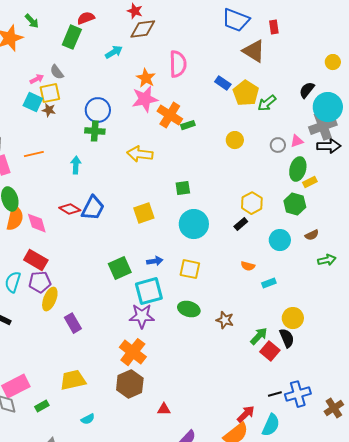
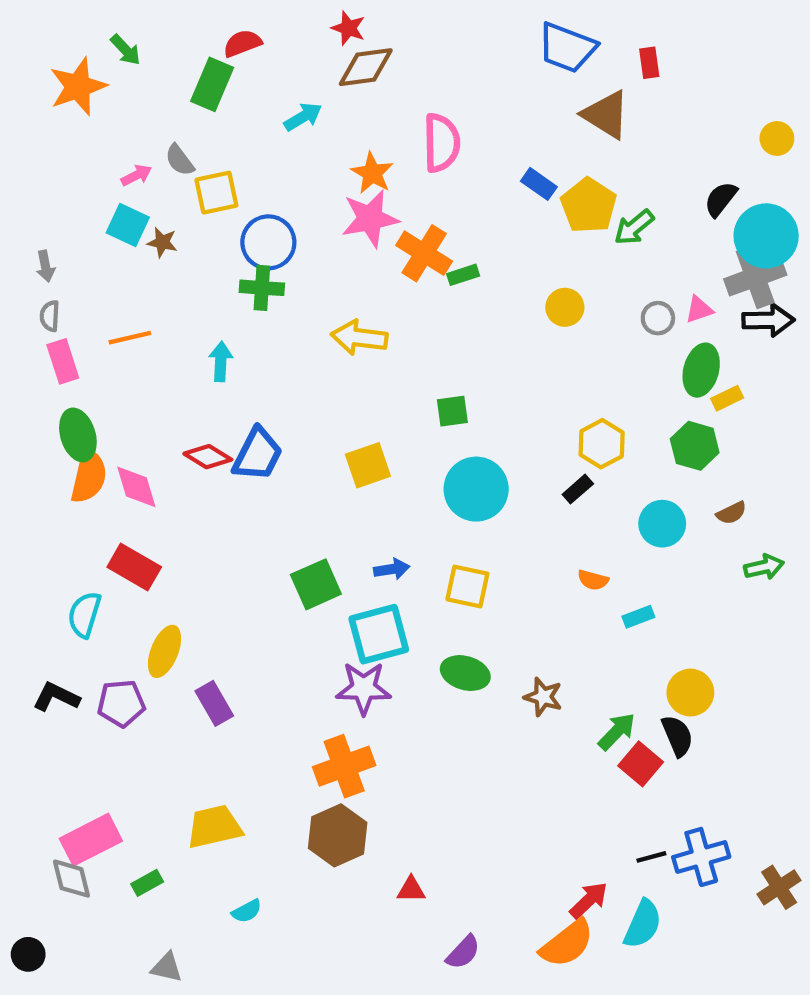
yellow square: (50, 93) -> (216, 193), moved
purple pentagon: (40, 282) -> (121, 703), moved
orange cross: (133, 352) -> (344, 766), turned 32

